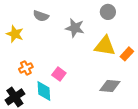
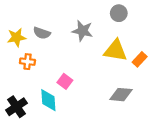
gray semicircle: (41, 16) -> (42, 33), moved
yellow star: (15, 34) -> (16, 37), turned -30
orange cross: (26, 68) -> (27, 62), moved, turned 32

